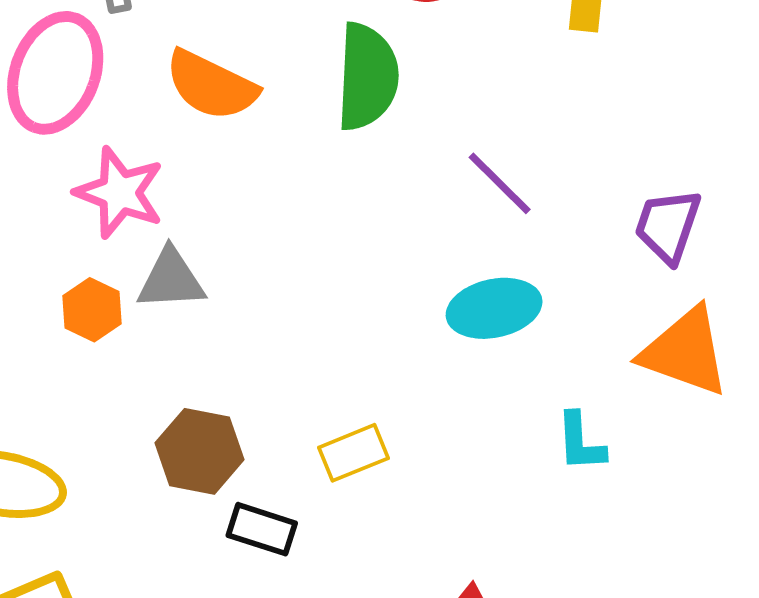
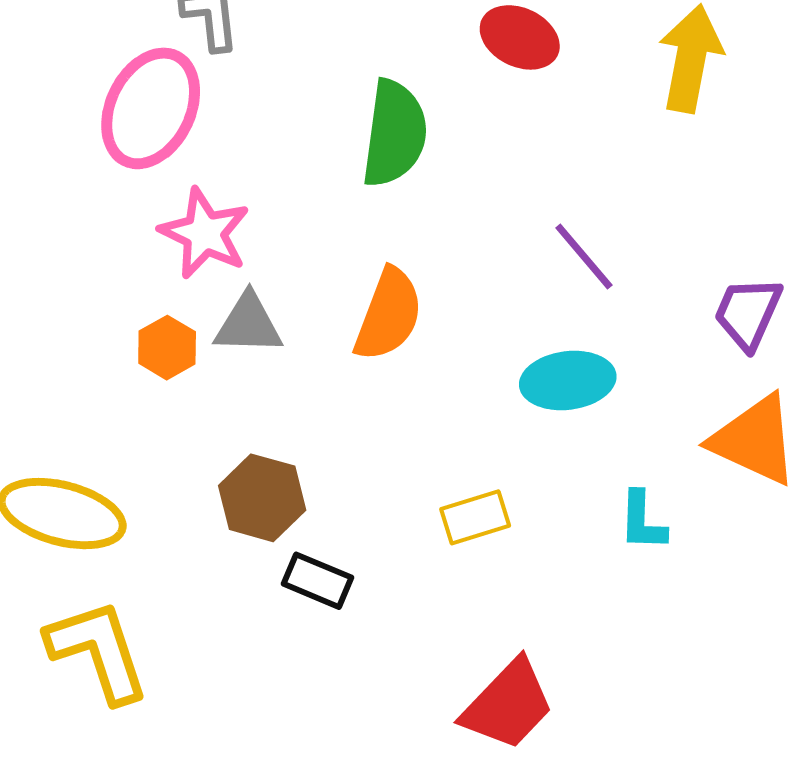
green semicircle: (367, 77) -> (394, 133), moved
orange semicircle: (211, 85) -> (389, 315), moved, turned -100
yellow rectangle: (354, 453) -> (475, 517), moved

